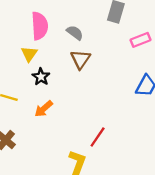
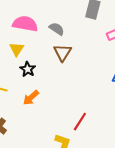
pink semicircle: (40, 26) -> (25, 24), turned -75

